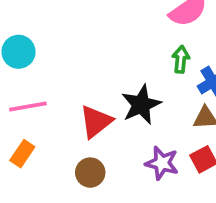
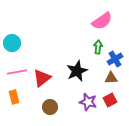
red triangle: (96, 122) -> (42, 78), moved
orange rectangle: (22, 154) -> (14, 97), turned -48

